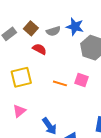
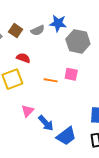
red semicircle: (39, 49) -> (23, 58), moved
pink triangle: (19, 111) -> (28, 111), moved

